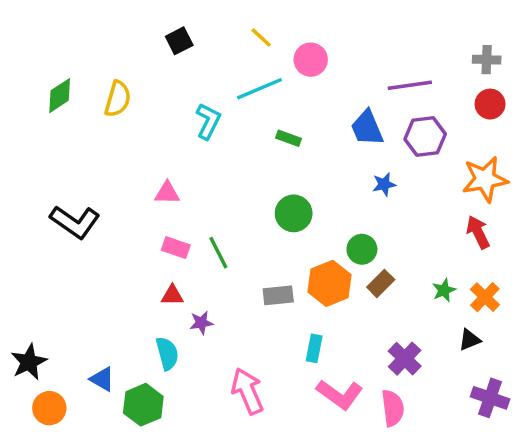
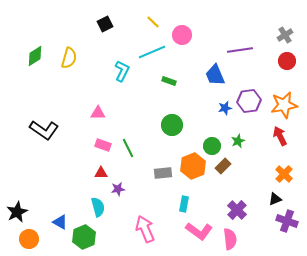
gray cross: (487, 60) -> (285, 35), turned -35
purple hexagon: (425, 137) -> (249, 101), moved
green star: (444, 290) -> (238, 141), moved
purple cross: (490, 398) -> (287, 221), moved

